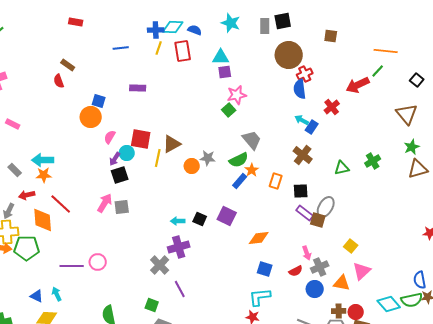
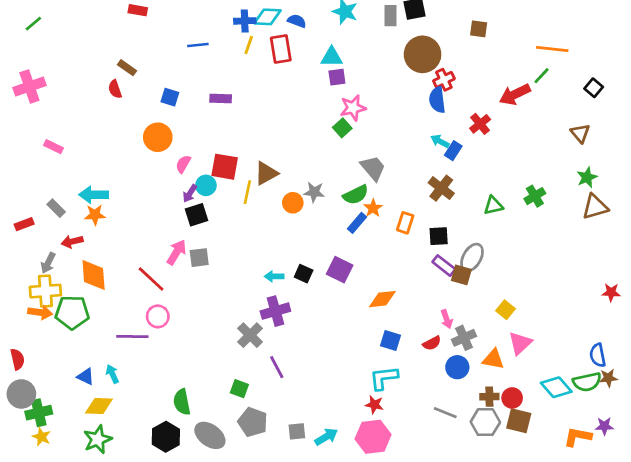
blue square: (99, 101) -> (170, 97), moved
brown triangle: (407, 114) -> (580, 133), size x0.7
red line: (61, 204) -> (151, 279), moved
pink circle: (98, 262) -> (158, 316), moved

